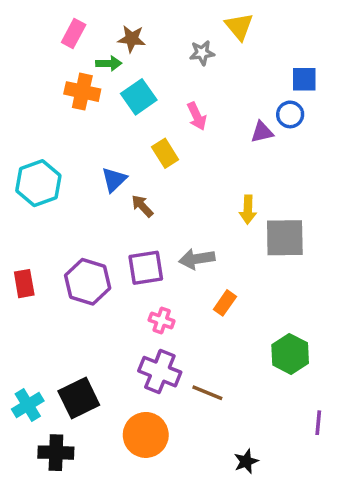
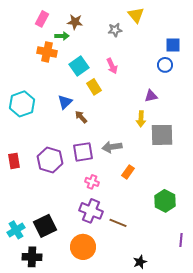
cyan square: (139, 97) -> (79, 66), moved
purple triangle: (262, 132) -> (151, 96), moved

